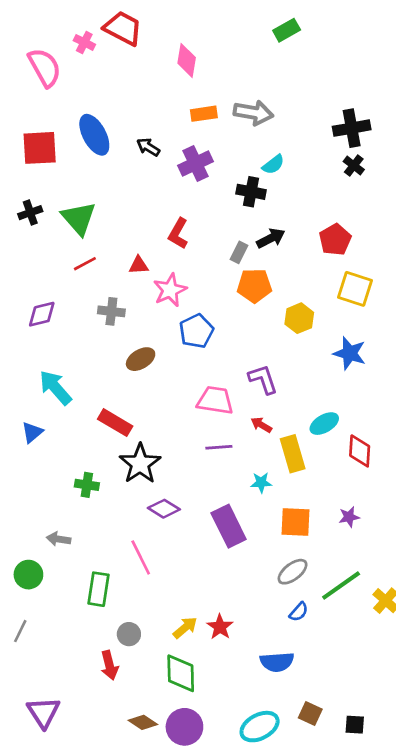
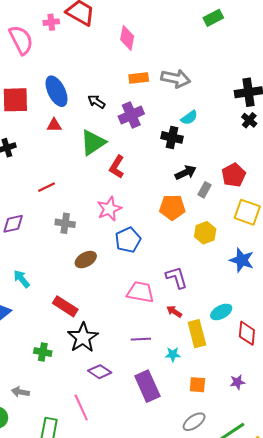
green rectangle: (287, 30) -> (213, 18), moved
pink cross: (84, 42) -> (51, 22), turned -35
green triangle: (79, 218) -> (93, 143), moved, turned 36
gray rectangle: (239, 252) -> (204, 190), moved
red triangle: (139, 265) -> (54, 125), moved
cyan arrow: (55, 388) -> (22, 279), size x0.7
purple line: (219, 447) -> (141, 339), moved
orange square: (295, 522) -> (197, 385), size x0.7

